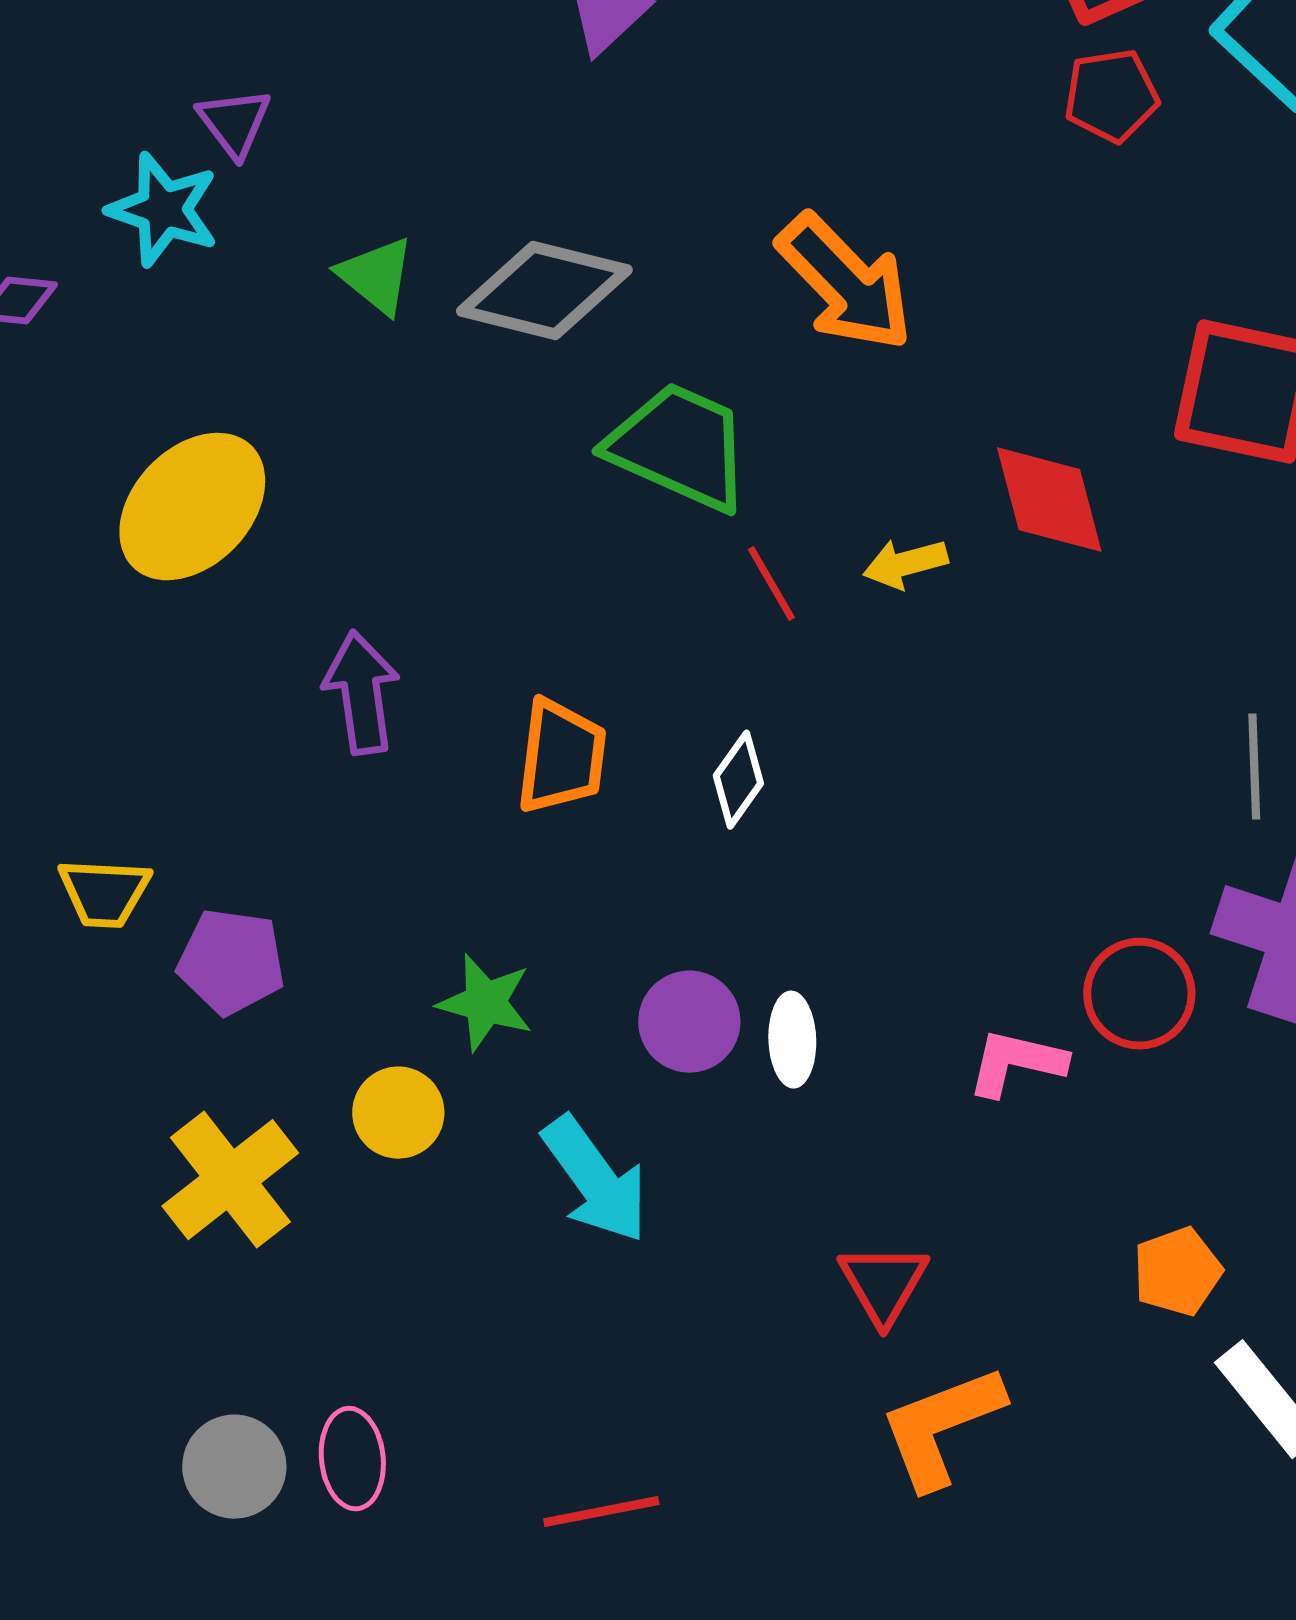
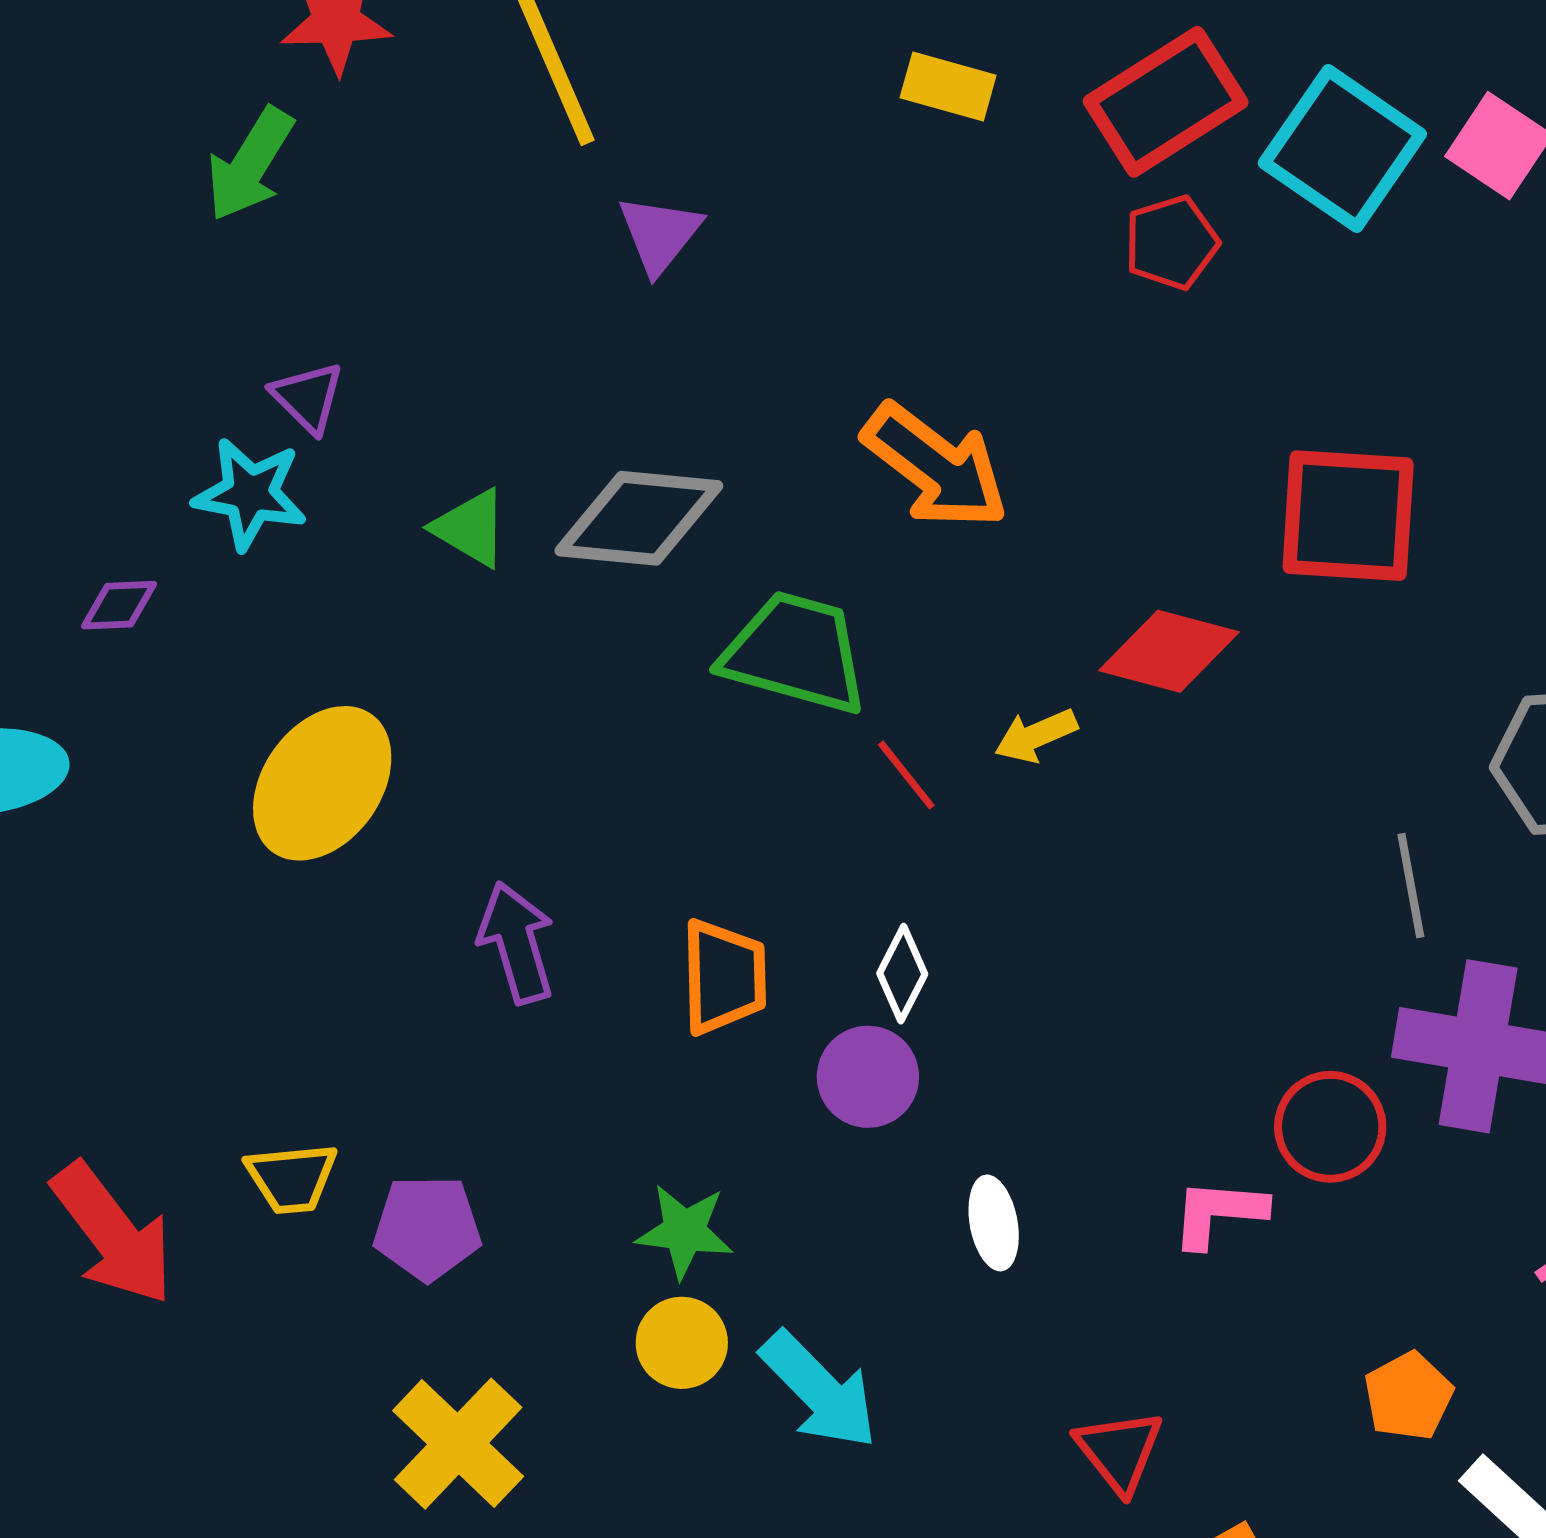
red diamond: (1049, 500) -> (1169, 651), turned -52
purple circle: (689, 1022) -> (868, 1077), moved
yellow circle: (398, 1113) -> (682, 1343), moved

